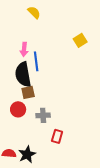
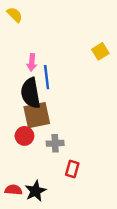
yellow semicircle: (34, 12) -> (15, 15), moved
brown square: (28, 92) -> (37, 115), size x1.6

